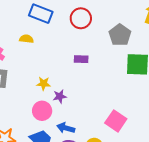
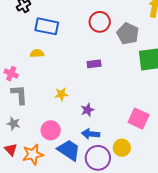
red circle: (81, 18) -> (100, 22), moved
purple star: (60, 96) -> (87, 110), moved
pink circle: (42, 111) -> (51, 130), moved

